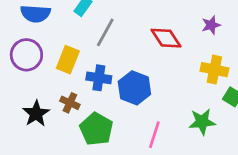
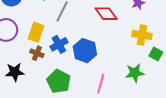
blue cross: (99, 78) -> (59, 44), turned -36
brown cross: (70, 103) -> (37, 53), moved
black star: (36, 114) -> (15, 72), turned 30

